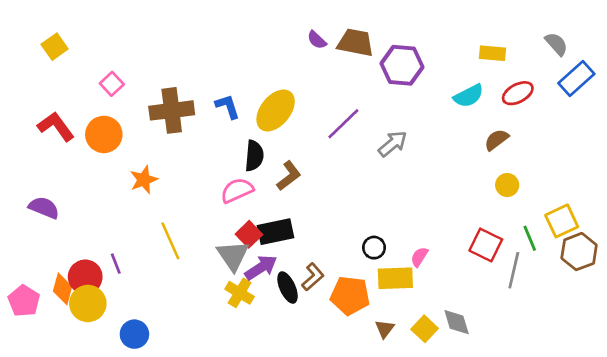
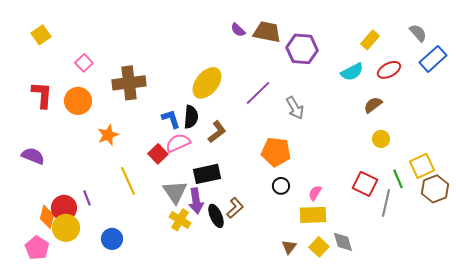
yellow rectangle: (493, 53) -> (370, 40), turned -54
blue L-shape: (228, 106) -> (171, 119), moved
red L-shape: (56, 126) -> (42, 95), turned 40
gray arrow: (393, 144) -> (295, 108), turned 100
red square: (249, 234) -> (158, 154), moved
purple arrow: (261, 268) -> (196, 201), turned 115
yellow rectangle: (395, 278) -> (313, 215), moved
orange pentagon: (350, 296) -> (276, 152), moved
pink pentagon: (24, 301) -> (37, 248), moved
blue circle: (134, 334) -> (112, 239), moved

